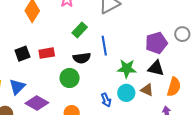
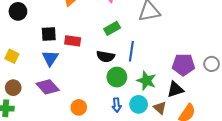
black triangle: (156, 68) -> (175, 89), turned -48
green circle: (70, 78) -> (117, 77), moved
blue triangle: (17, 87) -> (50, 58), moved, turned -30

